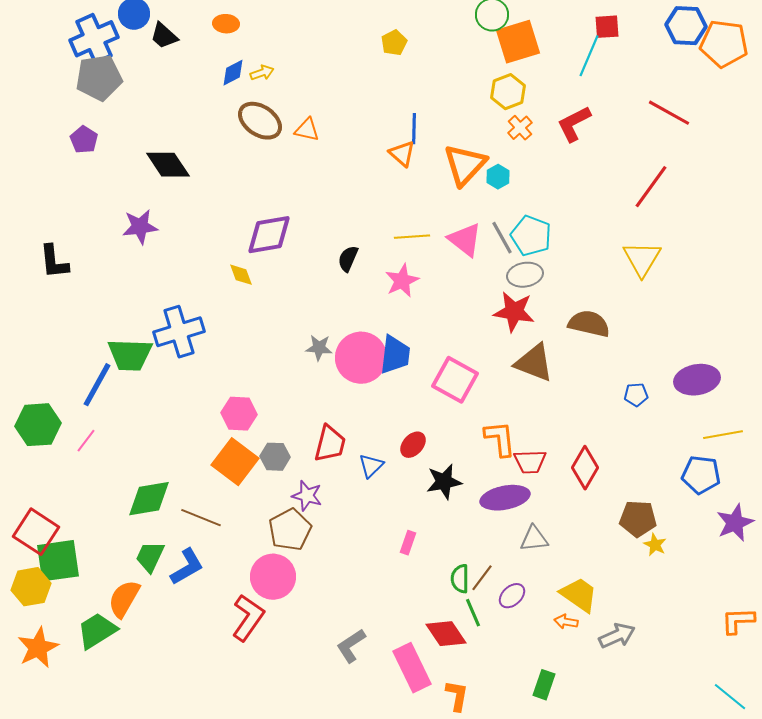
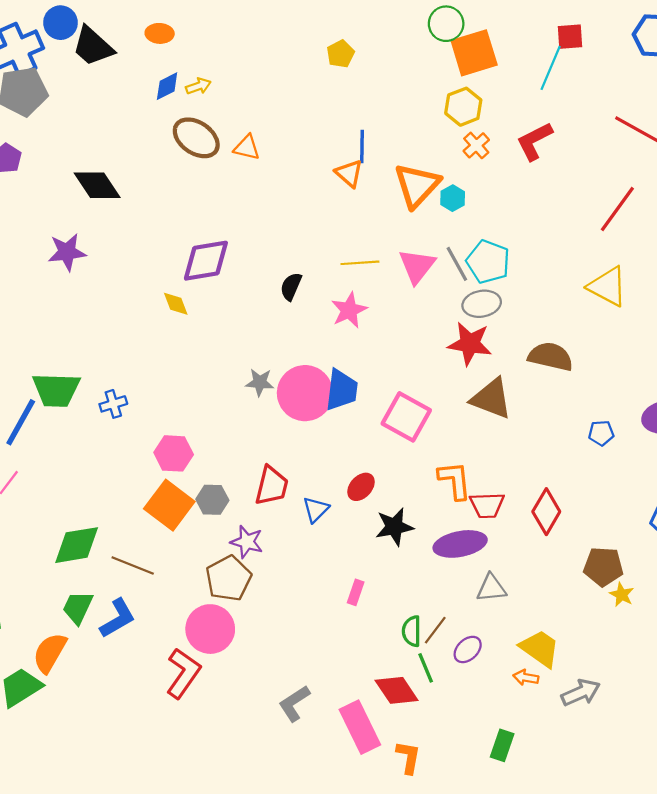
black trapezoid: (164, 36) -> (93, 46), size x1.4
pink triangle: (465, 240) -> (417, 266), turned 30
yellow triangle: (642, 259) -> (608, 287), turned -33
blue cross: (179, 332) -> (113, 404), moved, size x0.5

